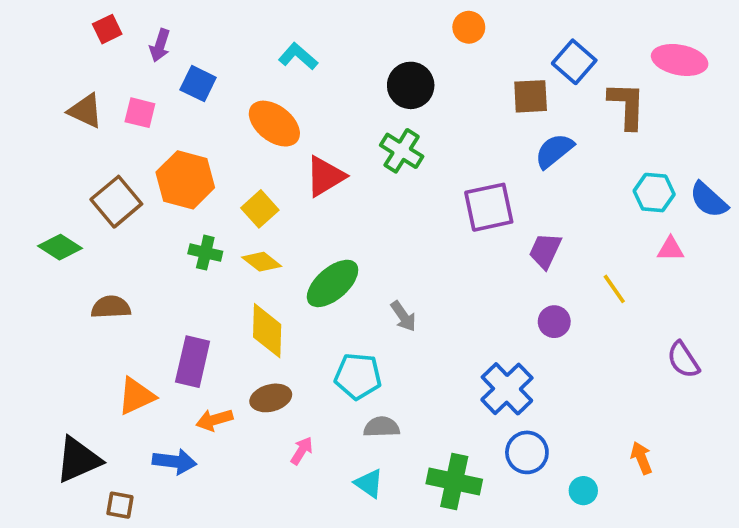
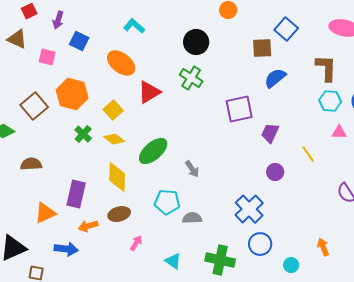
brown L-shape: (627, 105) -> (326, 68), moved
brown triangle: (85, 111) -> (17, 39), moved
green cross: (205, 253) -> (83, 134), turned 30
gray semicircle: (382, 427) -> (192, 218), moved

